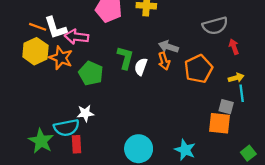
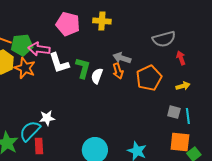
white L-shape: (55, 28) -> (59, 63), moved
green pentagon: (91, 73) -> (22, 45), moved, turned -30
cyan line: (242, 93) -> (188, 116), moved
orange square: (219, 123) -> (180, 142), moved
cyan semicircle: (67, 128) -> (30, 131), turned 145

